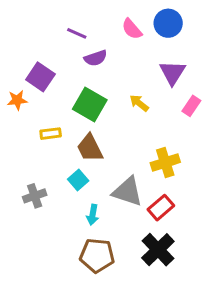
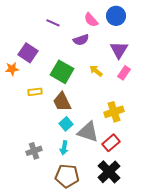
purple semicircle: (96, 58) -> (81, 40), moved
pink rectangle: (191, 106) -> (124, 73), moved
cyan square: (78, 180) -> (66, 124), moved
gray cross: (35, 196) -> (34, 151), moved

